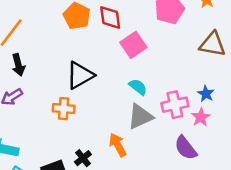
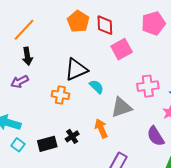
cyan semicircle: (138, 87) -> (96, 87), moved
pink cross: (175, 105) -> (148, 86), moved

